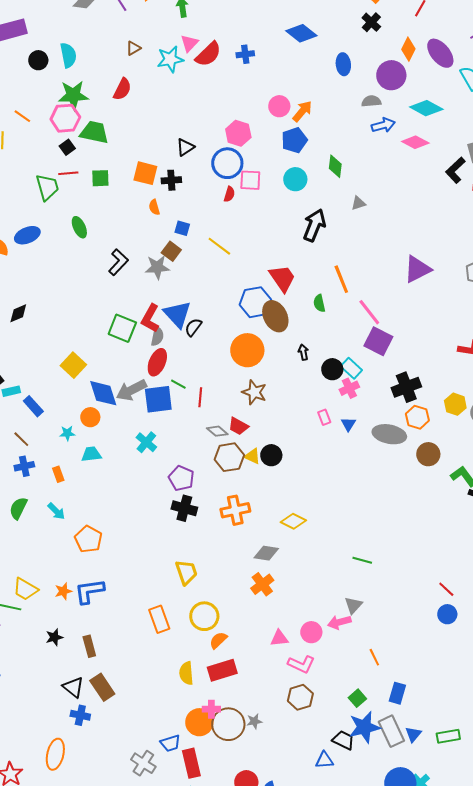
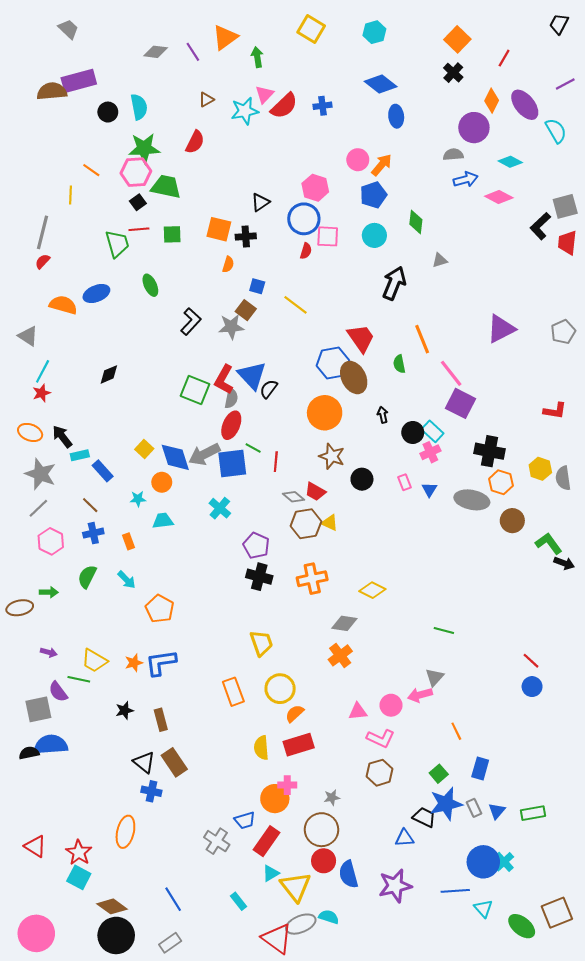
blue ellipse: (343, 64) -> (396, 116), moved
cyan diamond: (426, 108) -> (510, 162), size x0.7
orange semicircle: (154, 207) -> (228, 264), turned -147
black diamond: (18, 313) -> (109, 374), moved
yellow square: (73, 365) -> (144, 449), moved, size x0.7
black cross: (406, 387) -> (490, 451), turned 32
black circle: (271, 455) -> (362, 479), moved
brown circle: (228, 724) -> (321, 830), moved
gray rectangle: (391, 731) -> (474, 808), size x0.6
red rectangle: (191, 763) -> (267, 841), turned 48

